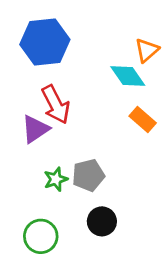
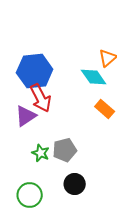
blue hexagon: (45, 42) -> (35, 71), moved
green star: (56, 179) -> (41, 153), turned -30

